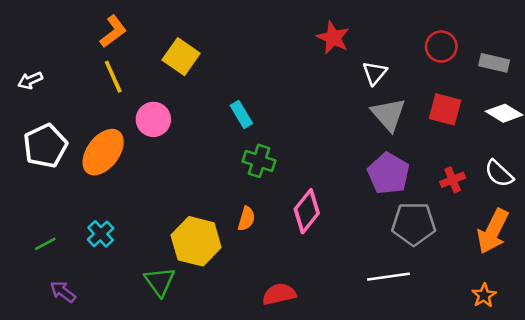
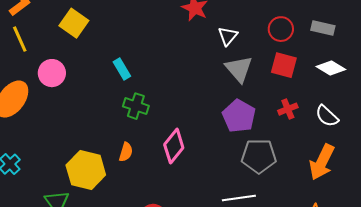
red circle: (441, 47) -> (281, 29), moved
red cross: (453, 180) -> (288, 109), moved

